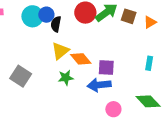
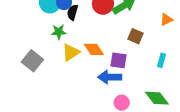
brown square: (129, 16) -> (136, 36), moved
yellow triangle: (60, 51) -> (71, 52), moved
green star: (66, 78) -> (59, 32), moved

